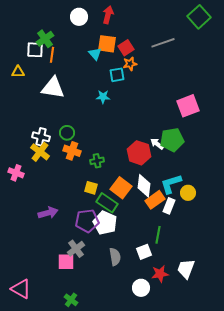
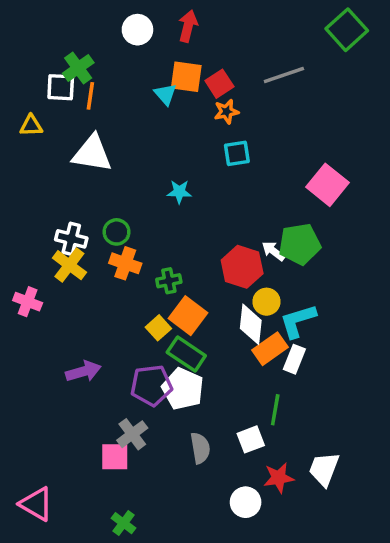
cyan square: (117, 75) -> (237, 153), moved
cyan star: (103, 97) -> (179, 192), moved
pink square: (188, 106) -> (328, 185), turned -30
yellow square: (91, 188) -> (158, 328), turned 32
orange square: (121, 188) -> (188, 316), moved
yellow circle: (188, 193) -> (266, 302), moved

